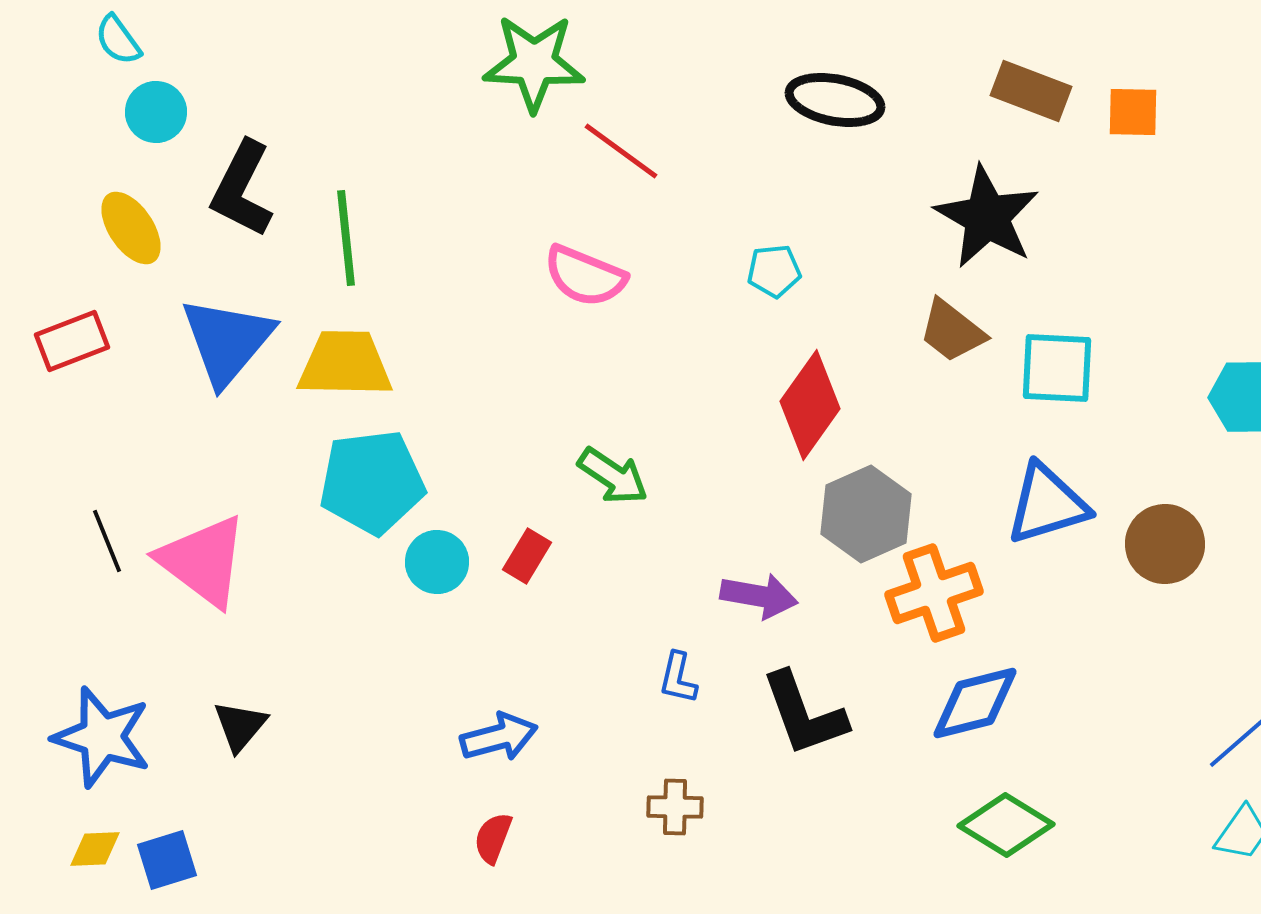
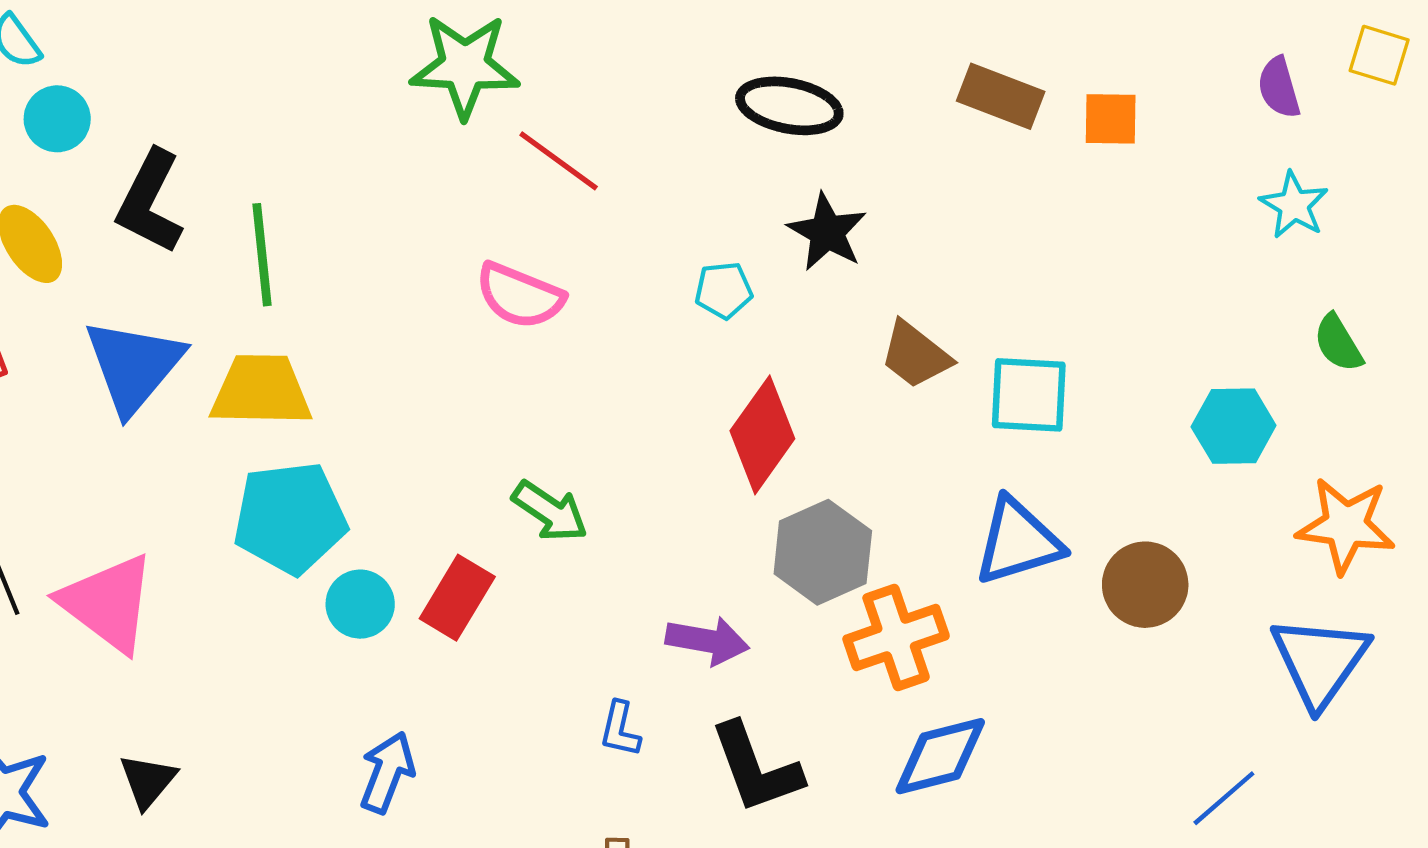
black star: (987, 217) -> (827, 232), moved, size x0.7
red rectangle: (527, 556) -> (457, 598), size x1.4
blue arrow: (499, 737) -> (387, 772), moved, turned -54

